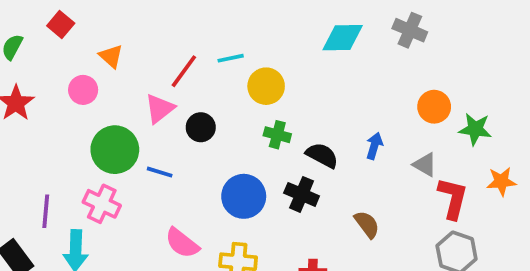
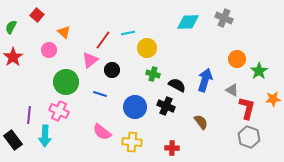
green star: (475, 129) -> (259, 71), turned 30
blue arrow: (374, 146) -> (205, 80), size x1.6
blue line: (160, 172) -> (100, 94), moved

